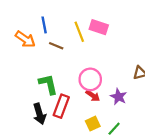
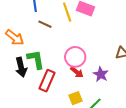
orange arrow: (25, 39) -> (15, 37), moved
black arrow: (39, 114) -> (21, 67), moved

